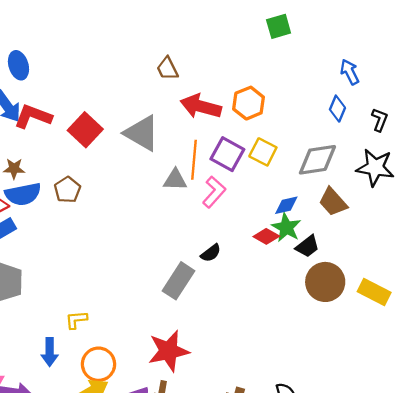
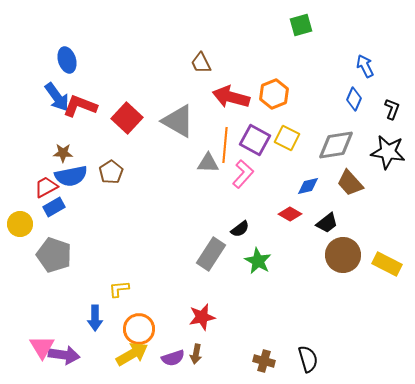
green star: (286, 228) -> (258, 261), moved
red star: (169, 351) -> (202, 317), size x0.7

